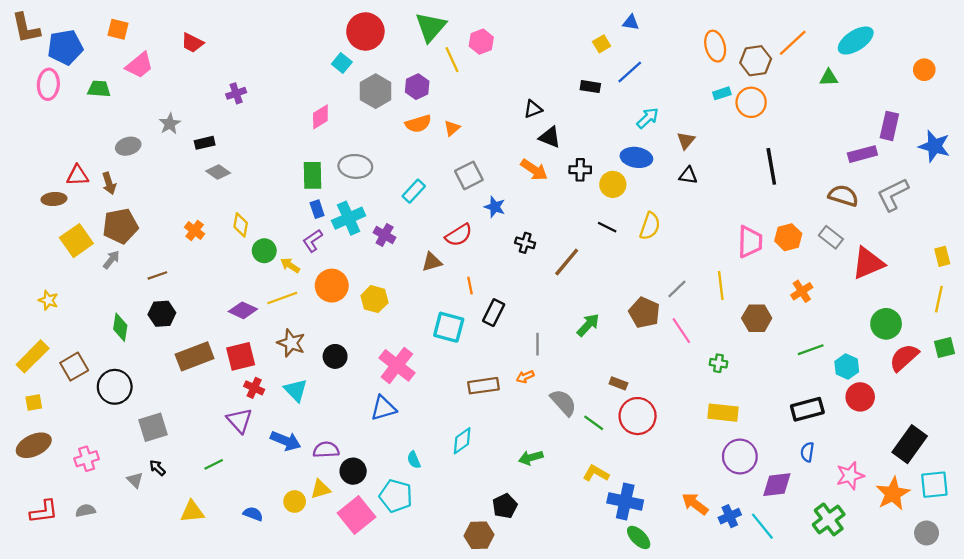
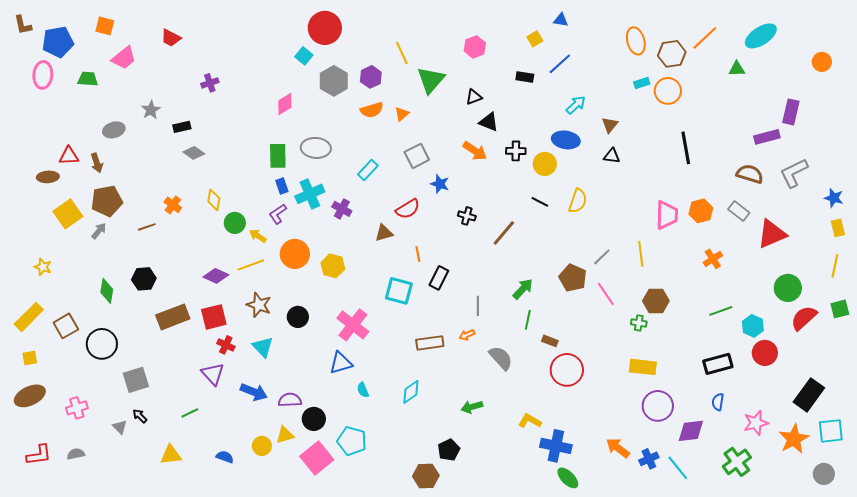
green triangle: (431, 27) -> (431, 80), moved
brown L-shape: (26, 28) -> (23, 25), size x0.7
pink hexagon: (481, 42) -> (475, 47), moved
blue star: (934, 146) -> (834, 198), moved, size x0.7
brown line: (157, 275) -> (147, 227), moved
brown hexagon: (757, 318) -> (656, 301), moved
green line: (594, 423) -> (528, 320), moved, turned 66
cyan semicircle: (414, 460) -> (363, 390), moved

